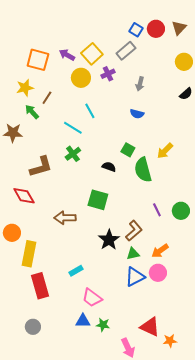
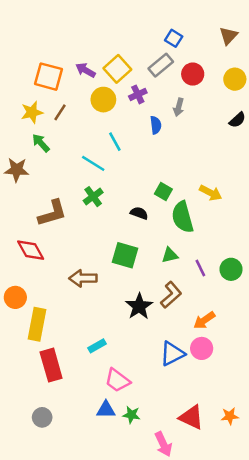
red circle: (156, 29) -> (193, 74), moved
brown line: (47, 98) -> (60, 112), moved
blue semicircle: (137, 114) -> (156, 125), moved, turned -112
yellow arrow: (165, 151) -> (211, 193), turned -108
green triangle: (133, 254) -> (170, 255), moved
orange star: (170, 341) -> (230, 416), moved

